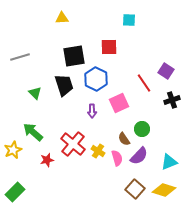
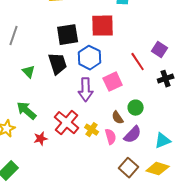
red square: (109, 47) -> (103, 26), size x1.4
gray line: (20, 57) -> (14, 36), turned -54
purple arrow: (92, 111) -> (86, 90), size x1.6

